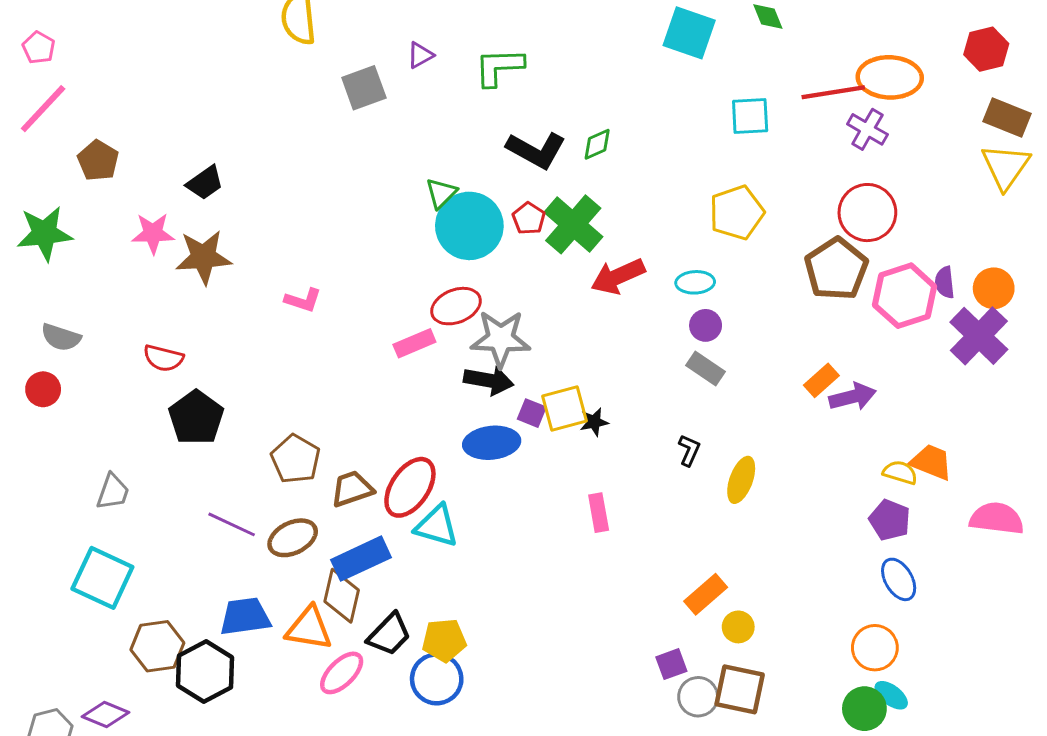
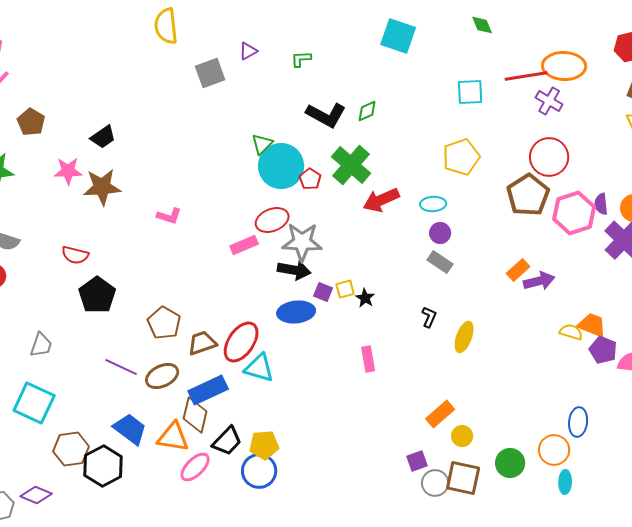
cyan square: (689, 33) -> (398, 36), moved
green L-shape: (499, 67) -> (301, 59), size x0.6
red pentagon: (529, 218) -> (310, 179), moved
yellow square: (564, 409) -> (345, 289), size x0.6
black star: (594, 422) -> (365, 298), turned -30
purple pentagon: (890, 520) -> (603, 350), moved
blue ellipse: (899, 579) -> (578, 422), moved, turned 36
blue trapezoid: (245, 617) -> (130, 429), turned 45
cyan ellipse: (891, 695) -> (565, 482), turned 55
green circle: (864, 709) -> (510, 463), moved

